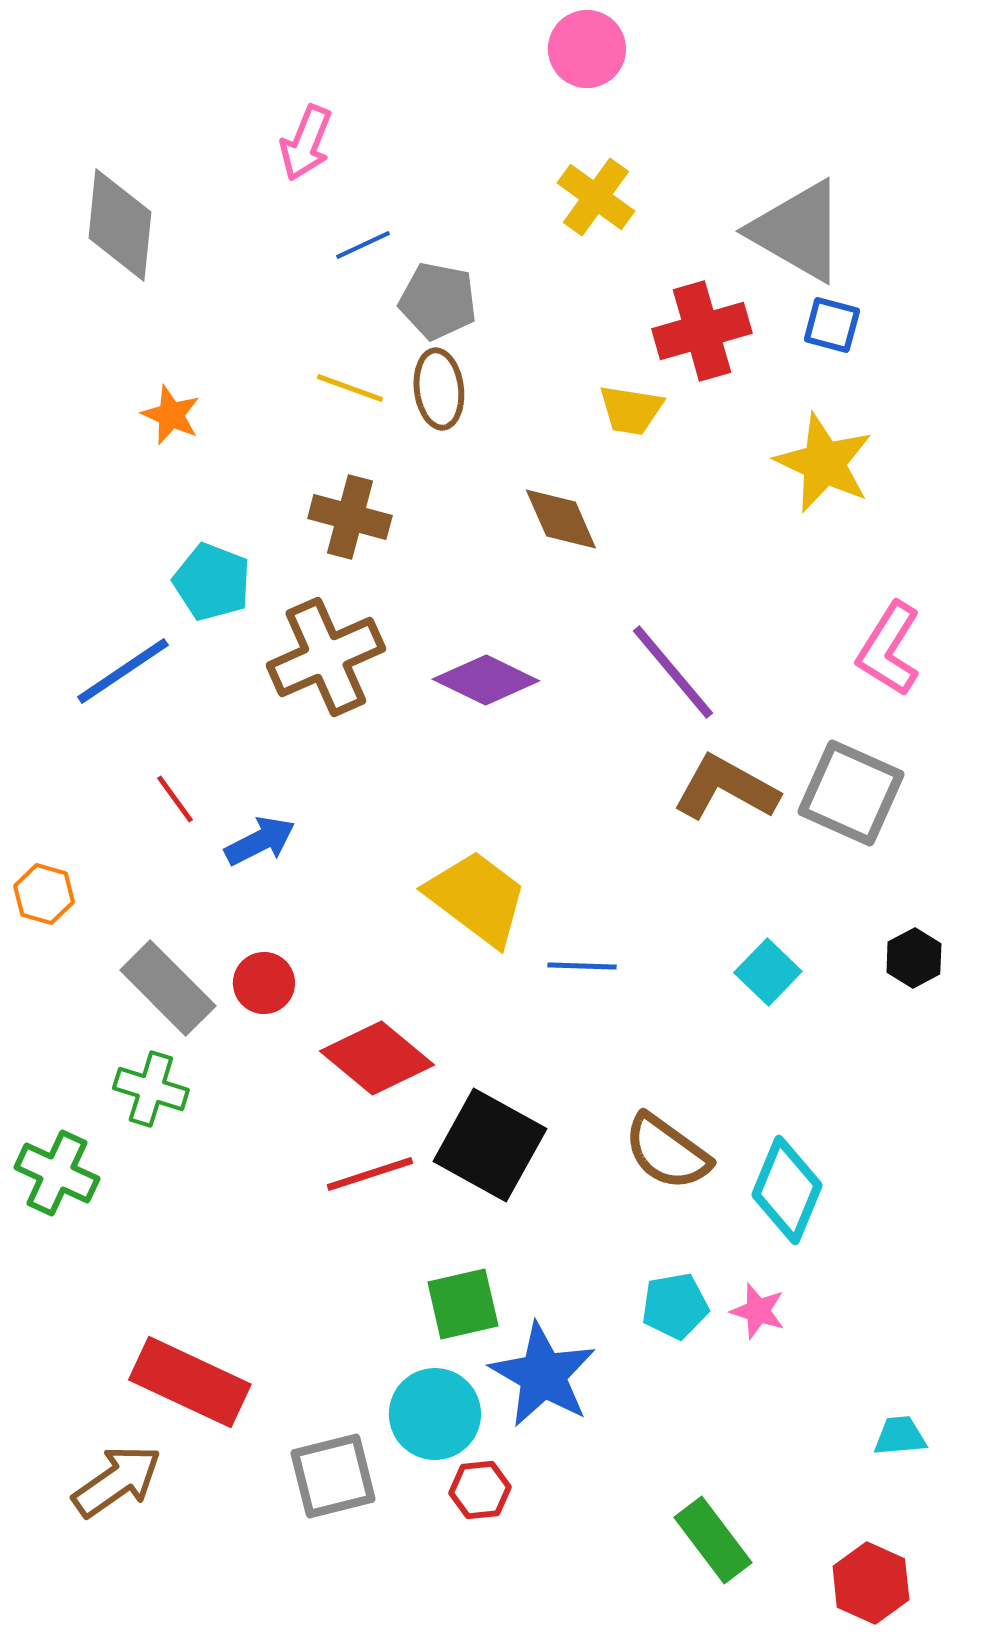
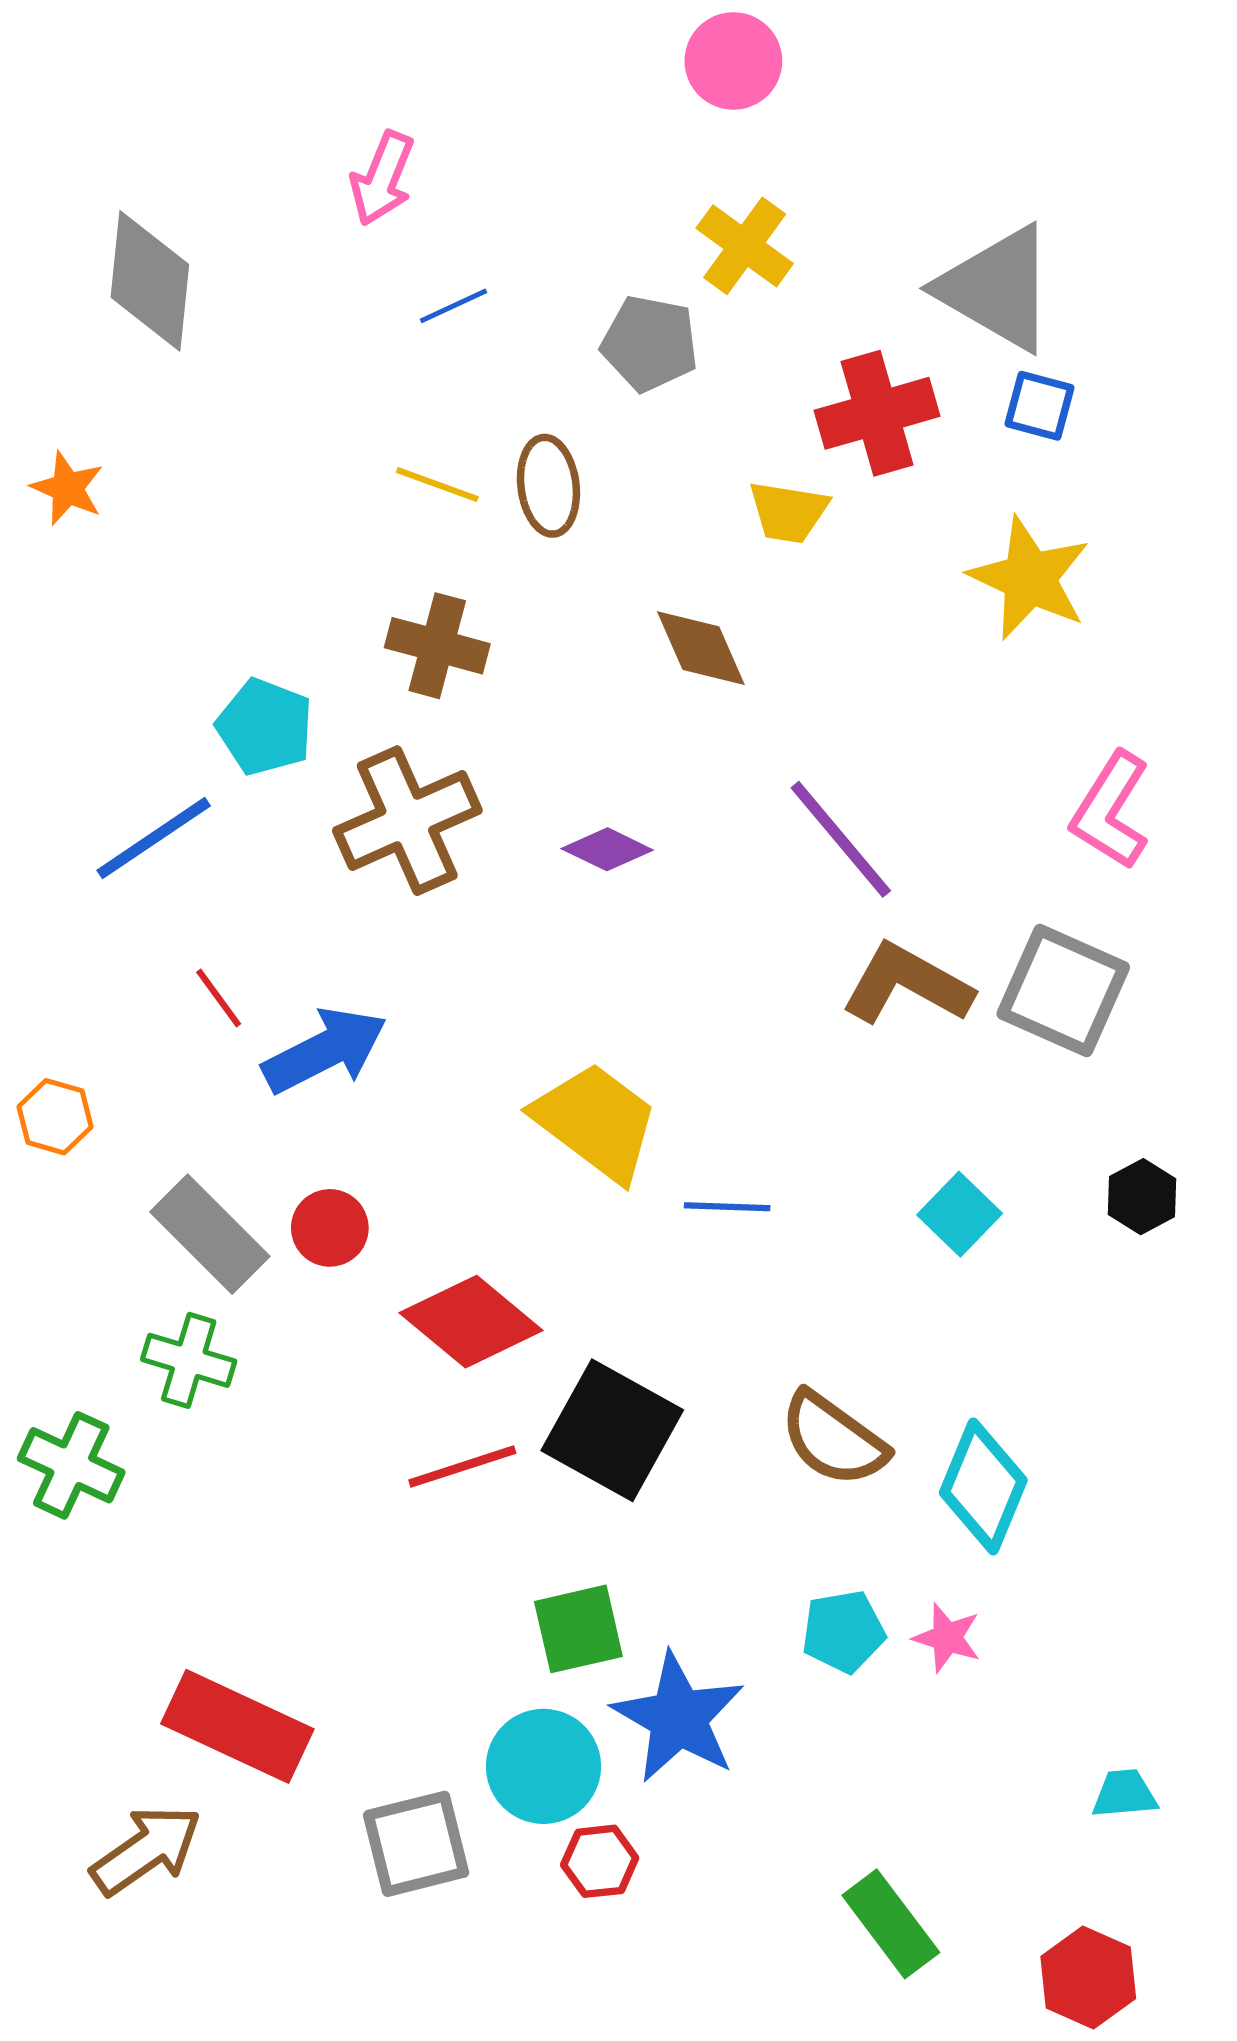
gray pentagon: (438, 301) -> (650, 343), moved
orange star: (171, 415) -> (67, 488), moved
purple diamond: (486, 680) -> (607, 849), size x0.7
blue arrow: (260, 841) -> (325, 1050), size x1.4

